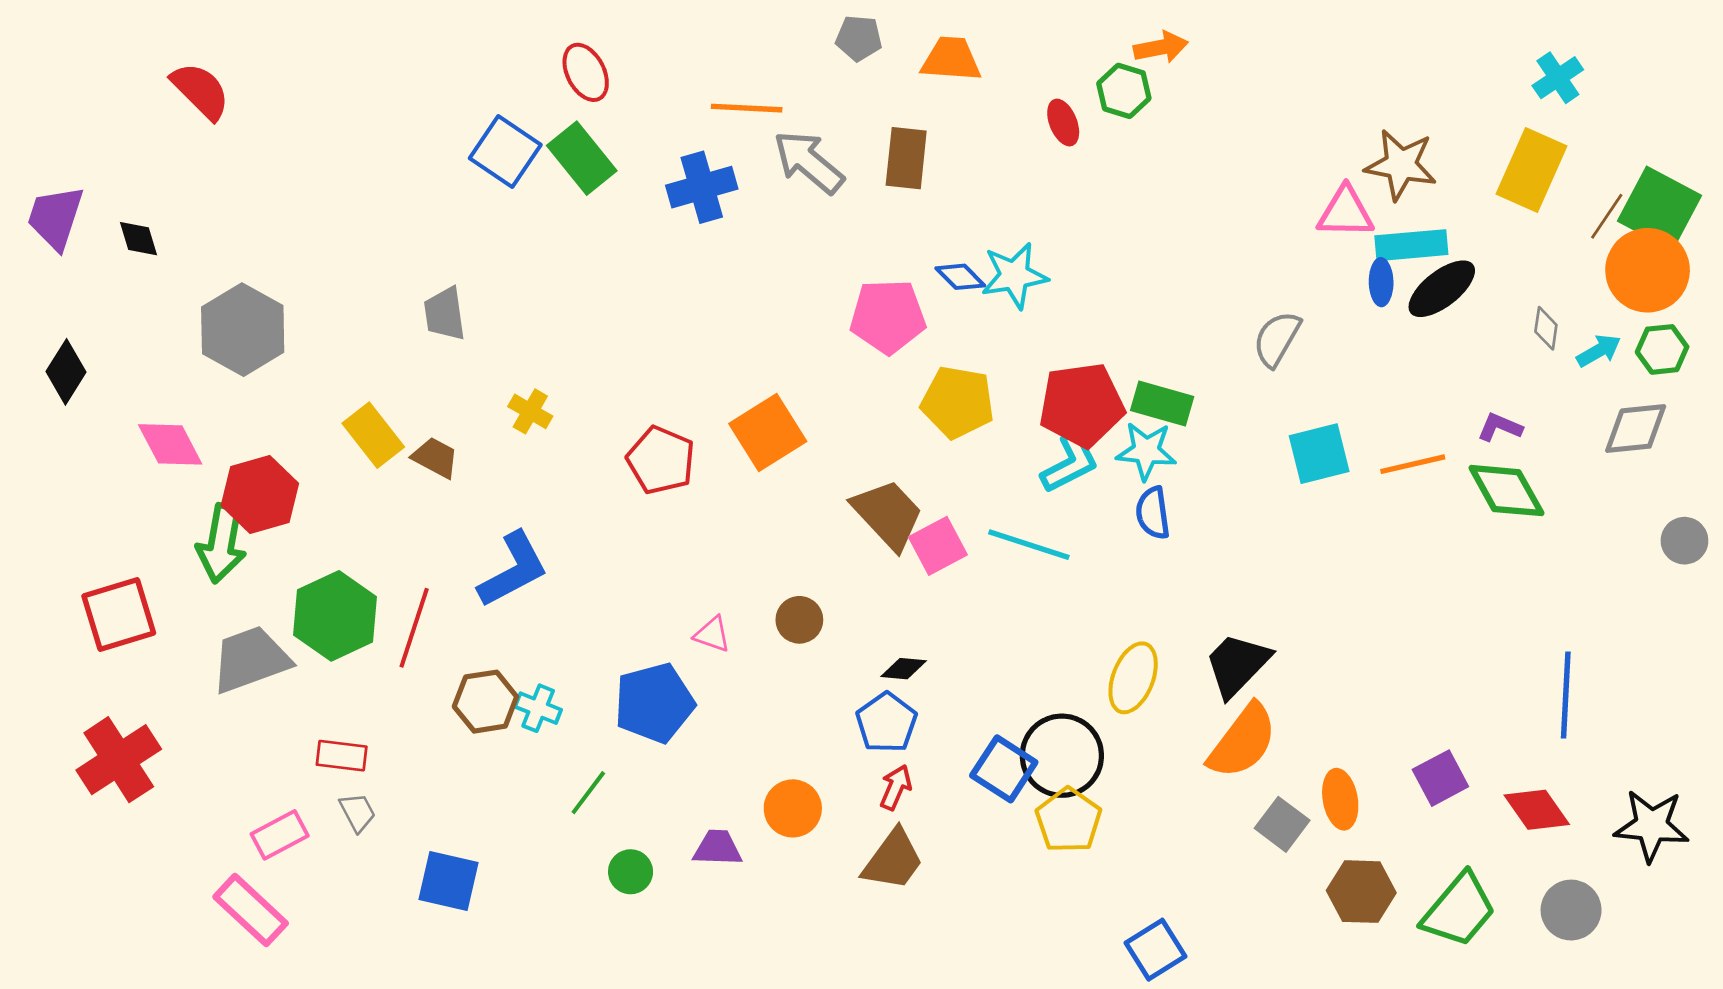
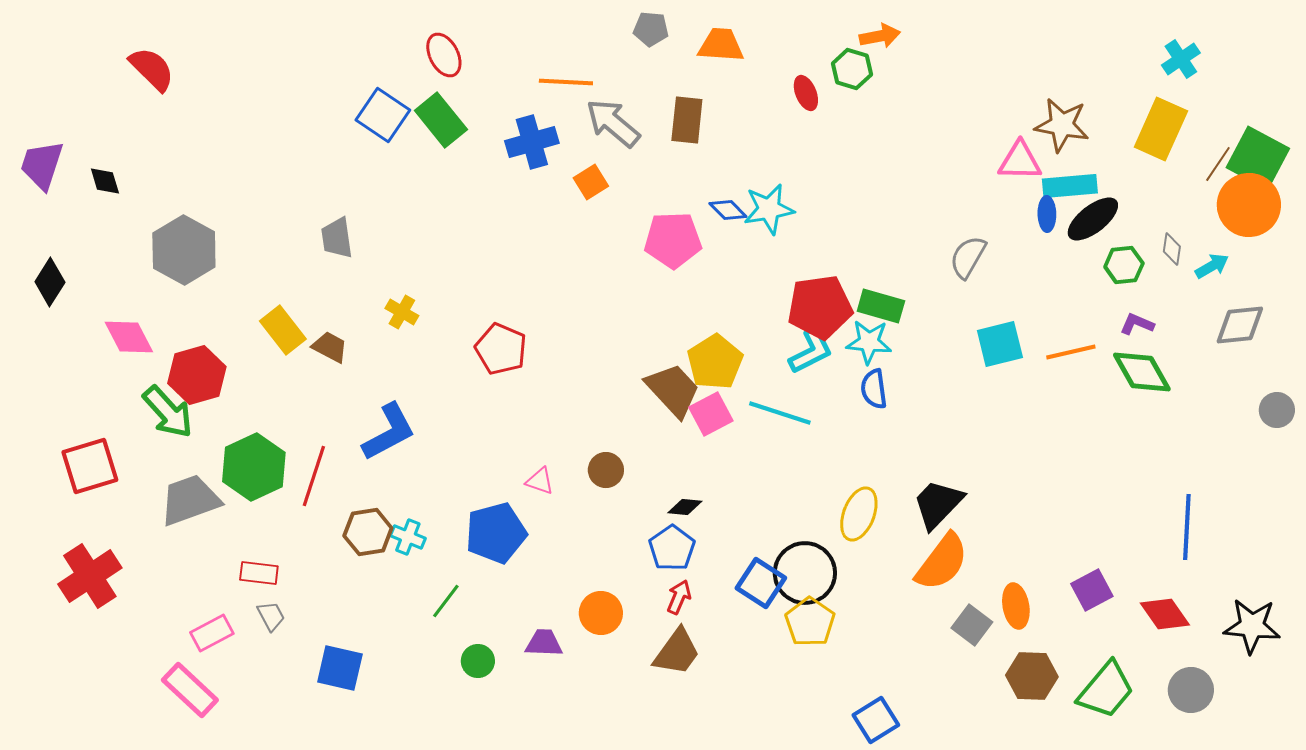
green hexagon: (1662, 349) -> (1124, 265), moved
yellow pentagon: (958, 402) -> (715, 362), moved, turned 30
orange square: (768, 433) -> (591, 182), moved, size x0.6
green arrow: (222, 543) -> (168, 412), turned -52

